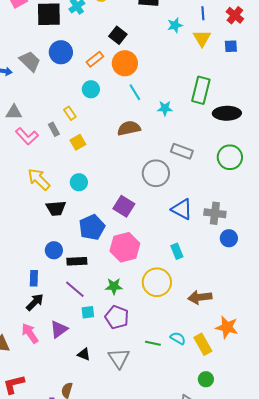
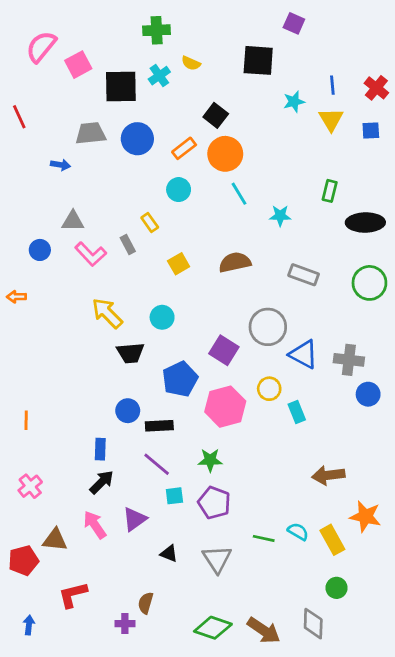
gray trapezoid: (30, 61) -> (91, 133), moved, turned -50
green rectangle: (201, 90) -> (330, 191), size x0.6
brown semicircle: (129, 128) -> (235, 262), moved
yellow square: (78, 142) -> (179, 264), moved
gray circle: (156, 173) -> (268, 327), moved
yellow circle: (157, 282) -> (269, 389), moved, size x0.6

